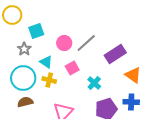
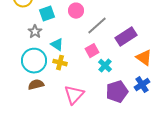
pink circle: (64, 43) -> (76, 11), moved
pink square: (72, 68) -> (92, 51), moved
blue cross: (131, 102) -> (142, 85), turned -35

